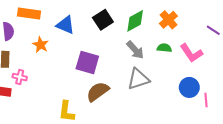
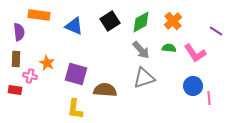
orange star: (40, 45) -> (47, 63), moved
purple square: (87, 62) -> (76, 74), moved
brown semicircle: (98, 92) -> (105, 90), turned 40

